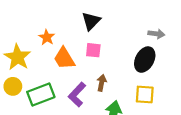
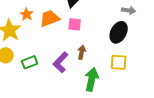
orange star: (47, 37) -> (27, 14), moved
orange trapezoid: (64, 58) -> (50, 18), moved, turned 100
green rectangle: (41, 95) -> (30, 62), size x0.7

